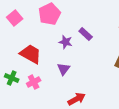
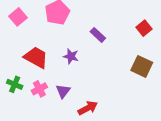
purple star: (66, 42) -> (71, 56), moved
purple triangle: (64, 69) -> (63, 91), moved

